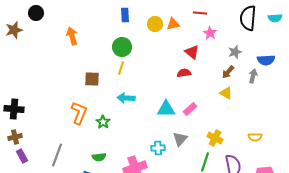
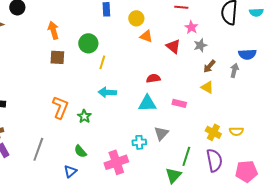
orange triangle: (173, 24) -> (146, 36), moved, turned 32
green circle: (122, 47) -> (88, 43), moved
gray star: (235, 52) -> (200, 45), moved
red semicircle: (184, 73) -> (153, 78), moved
brown square: (92, 79) -> (57, 57), moved
pink rectangle: (190, 109) -> (179, 103), moved, turned 56
yellow cross: (215, 138) -> (213, 132), moved
green semicircle: (99, 157) -> (80, 151), turned 56

